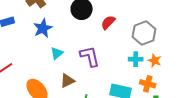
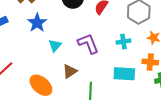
cyan cross: (136, 59) -> (123, 42), moved

